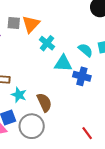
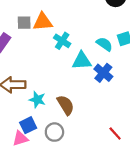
orange triangle: (31, 24) -> (43, 22), turned 48
blue cross: (82, 76) -> (103, 73), turned 30
gray circle: (32, 126) -> (54, 132), size x0.7

